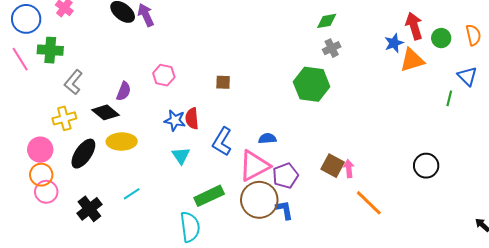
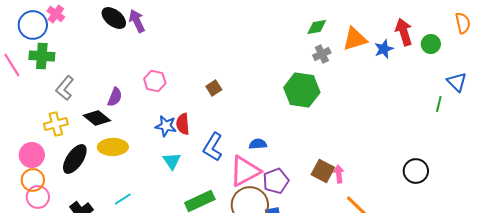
blue circle: (26, 19) -> (33, 25), moved
orange semicircle: (473, 35) -> (463, 23), moved
orange triangle: (412, 60) -> (355, 39), moved
brown square: (223, 82) -> (214, 88), turned -35

